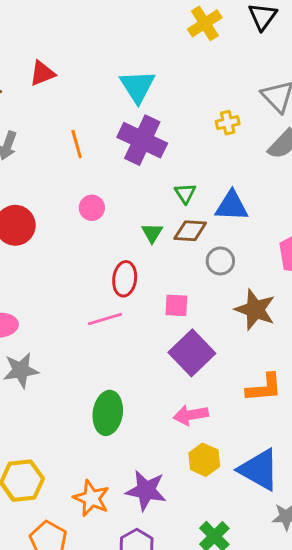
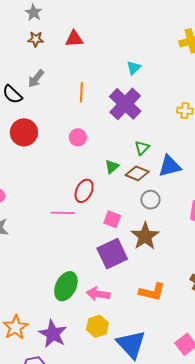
cyan triangle: (137, 86) -> (134, 68), size x0.6
blue triangle: (232, 206) -> (170, 166), turned -35
brown star: (255, 310) -> (145, 236), moved
green ellipse: (108, 413) -> (66, 286), moved

